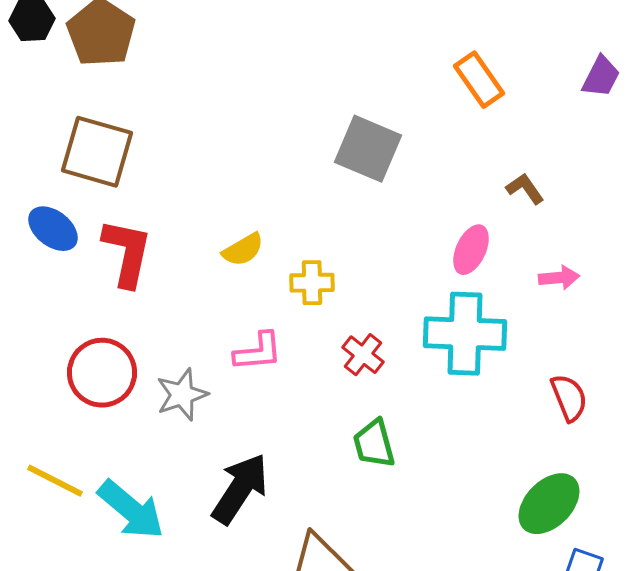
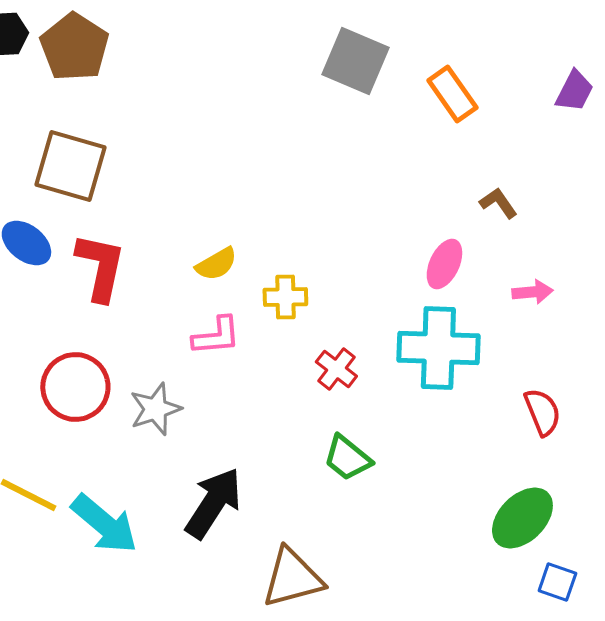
gray square: (368, 149) -> (355, 61), moved
pink L-shape: (258, 352) -> (216, 336), moved
green trapezoid: (374, 444) -> (347, 458), turned -36

